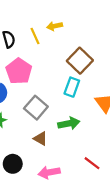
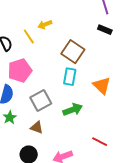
pink pentagon: (19, 71) -> (20, 70), turned 30
gray square: (36, 108) -> (41, 101), turned 30
brown triangle: (41, 139) -> (37, 128), moved

